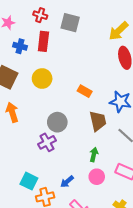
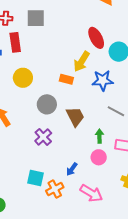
yellow arrow: (119, 31) -> (82, 62), moved
brown trapezoid: (98, 121) -> (75, 117), moved
gray circle: (57, 122) -> (47, 104), moved
green arrow: (94, 155) -> (99, 136), moved

